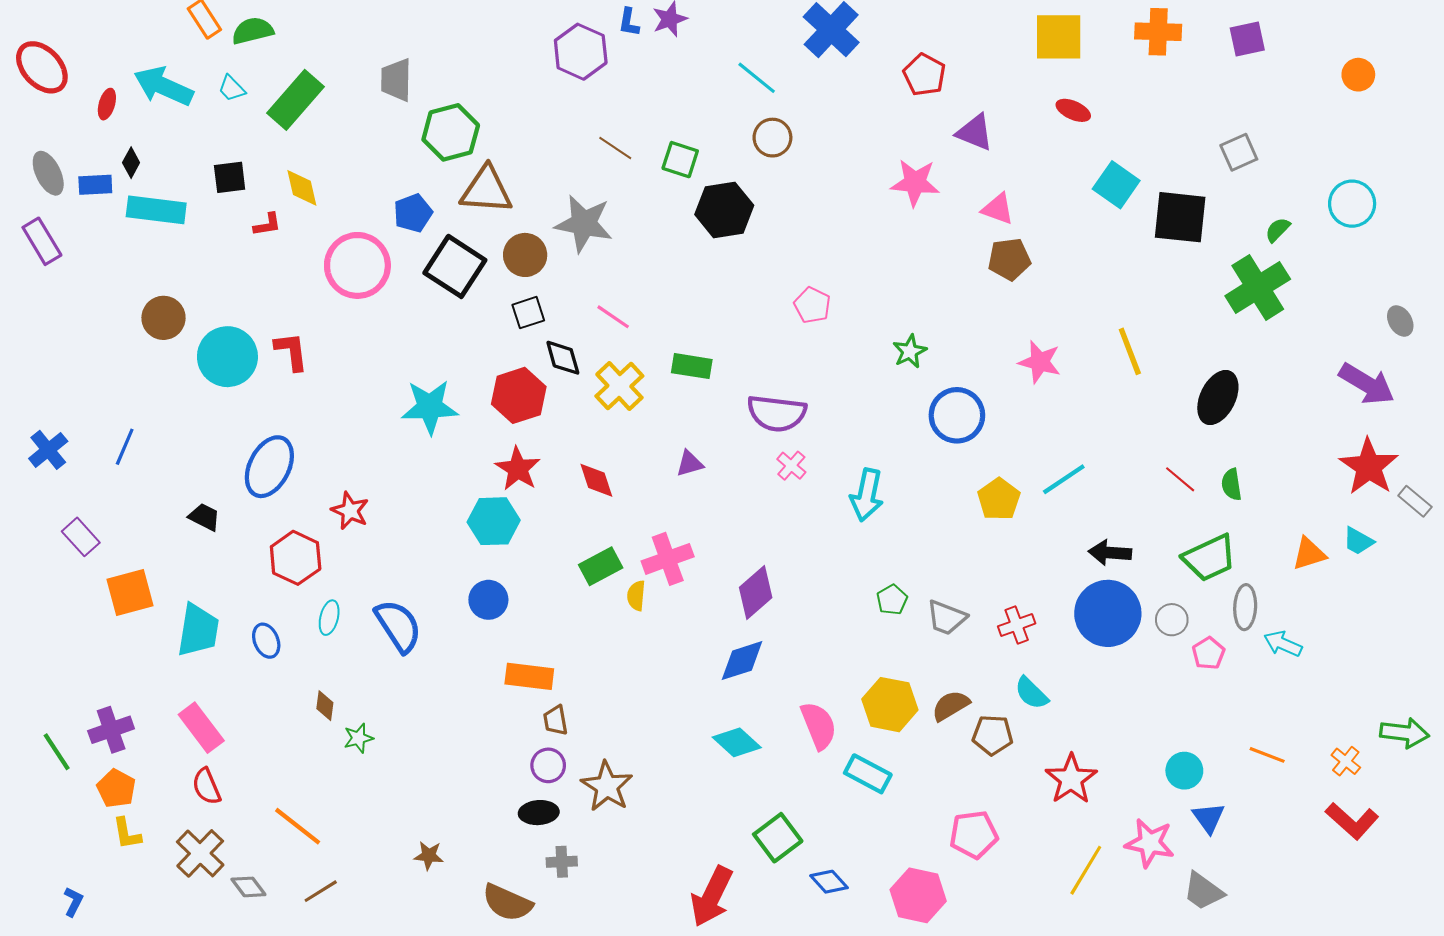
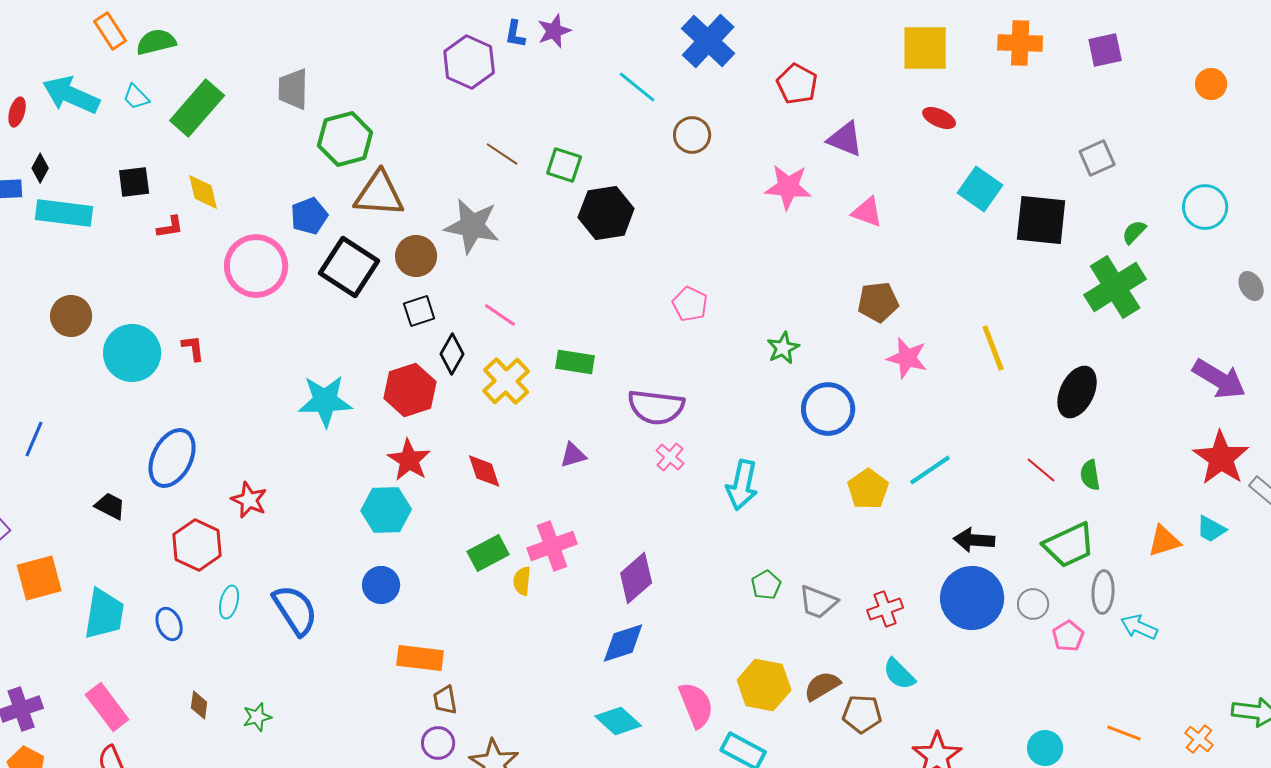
brown circle: (772, 138) -> (692, 135), moved
brown pentagon: (1009, 259) -> (878, 302), moved
gray ellipse: (1400, 321) -> (1251, 286), moved
red L-shape: (291, 351) -> (193, 348), size x0.7
black diamond: (563, 358) -> (452, 354), turned 45
brown diamond: (325, 706) -> (199, 705), moved

